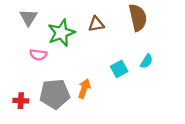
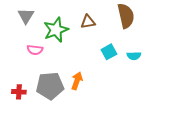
cyan semicircle: (147, 61) -> (134, 56), turned 56
cyan square: (119, 69) -> (109, 52), moved

